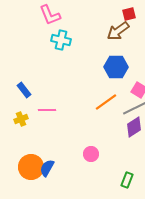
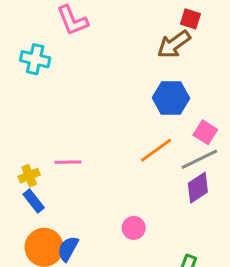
red square: (129, 14) -> (190, 19), turned 32
cyan cross: (61, 40) -> (35, 59), moved
blue rectangle: (24, 90) -> (34, 201), moved

